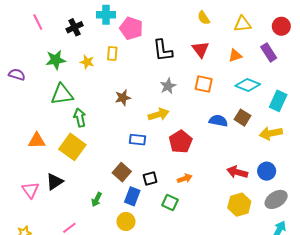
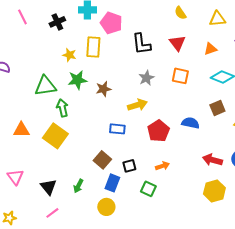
yellow rectangle: (112, 54) -> (93, 47), size x1.5
green star: (56, 60) -> (77, 80), moved
brown square: (242, 118) -> (217, 108), turned 35
blue semicircle: (218, 121) -> (190, 123), moved
black triangle: (55, 182) -> (48, 187), moved, turned -36

